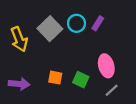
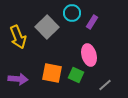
cyan circle: (77, 23) -> (72, 13), moved
pink ellipse: (106, 66) -> (89, 55), moved
orange square: (55, 78) -> (52, 73), size x1.5

